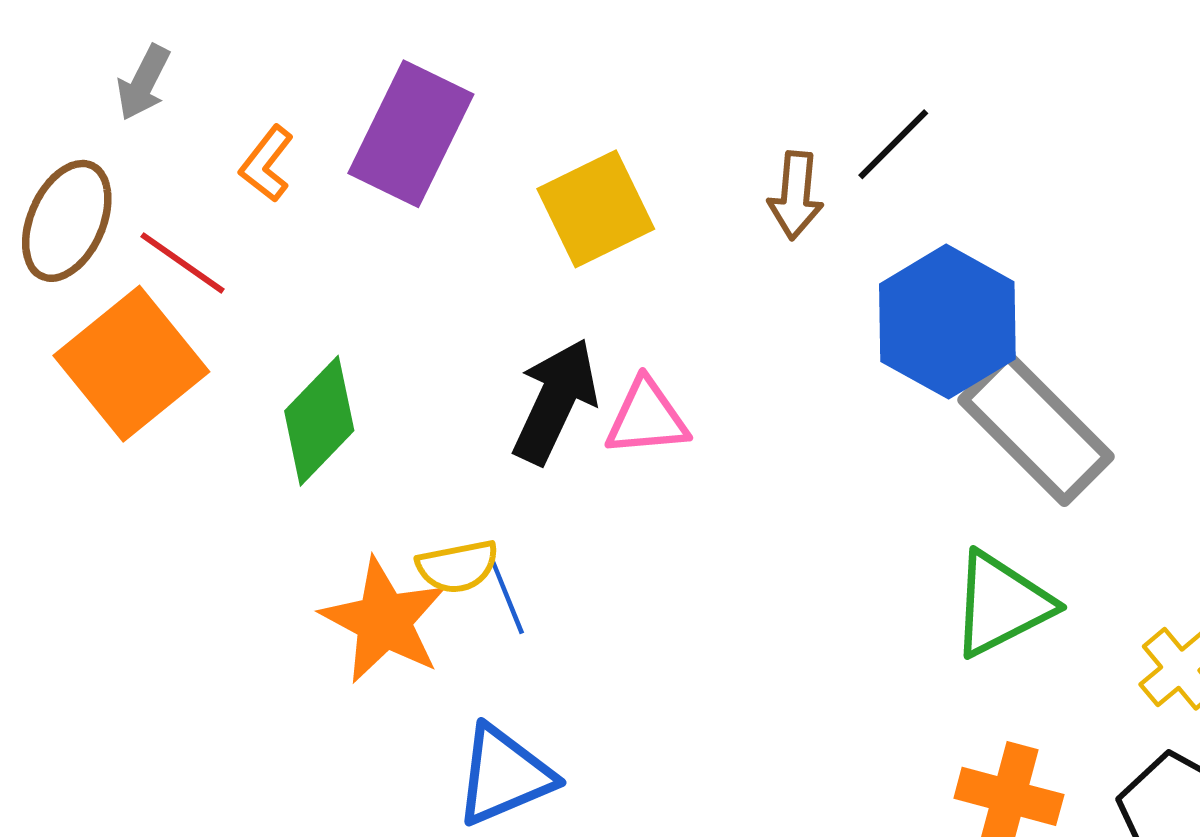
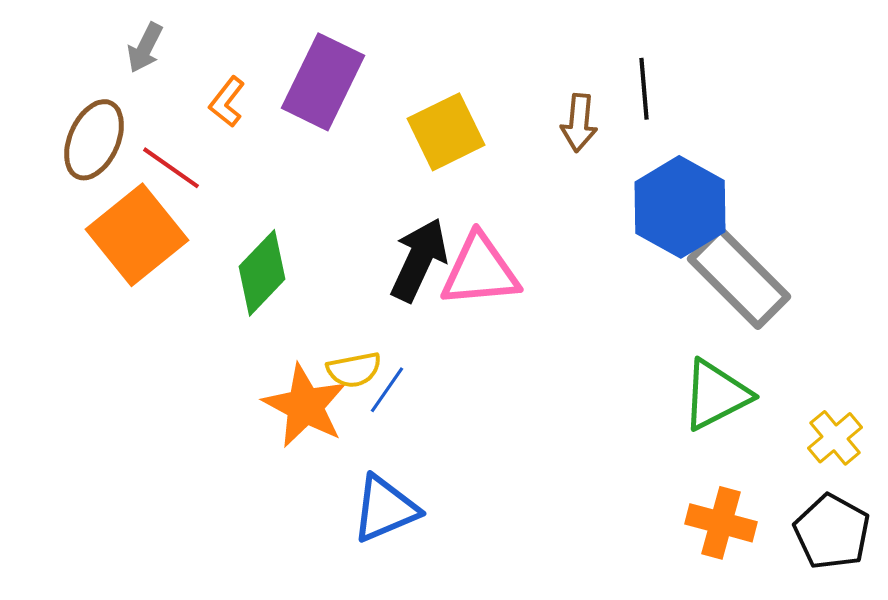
black line: (893, 144) -> (644, 89), turned -50
pink triangle: (647, 418) -> (480, 271), size x1.4
blue line: (507, 597) -> (387, 390), turned 57

